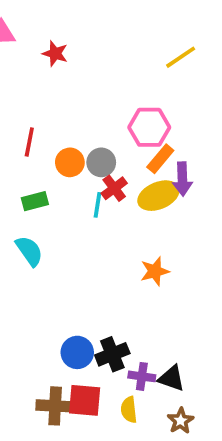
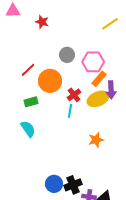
red line: (29, 142) -> (28, 70), turned 35
orange circle: (70, 162) -> (50, 81), size x1.5
gray circle: (101, 162) -> (67, 55), moved
cyan line: (98, 205) -> (70, 111), moved

